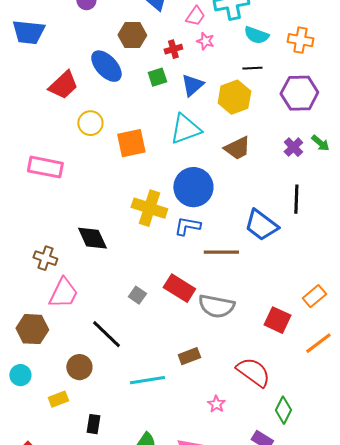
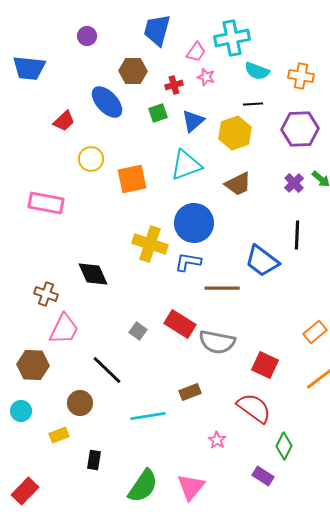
red trapezoid: (63, 85) -> (64, 121), size x0.7
red square: (277, 320) -> (265, 365), moved

